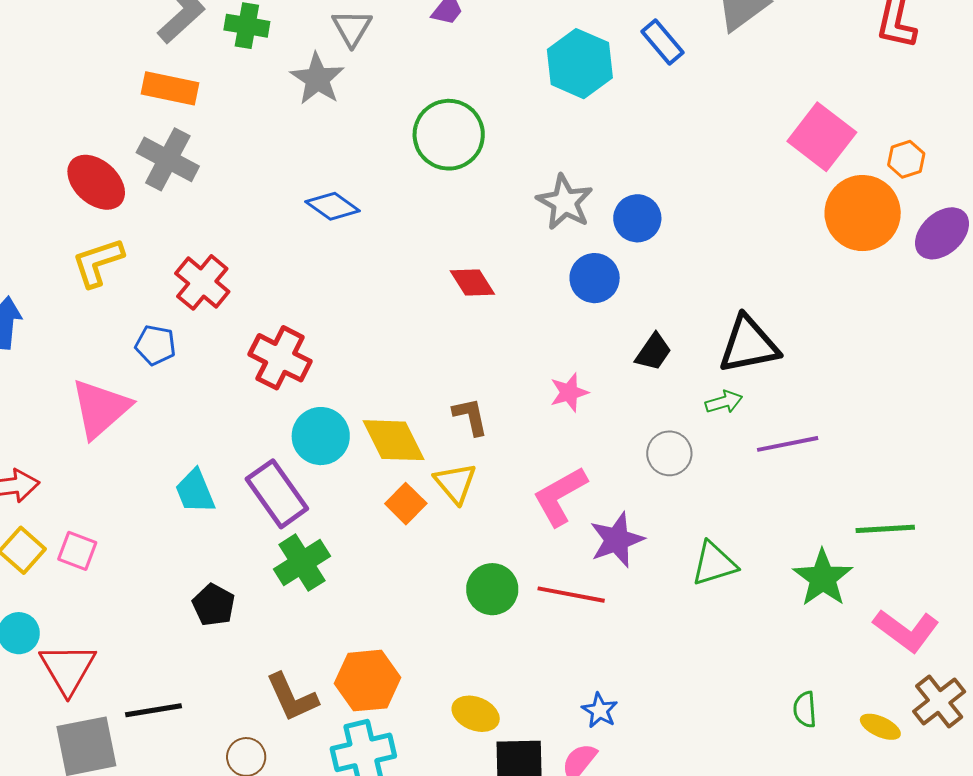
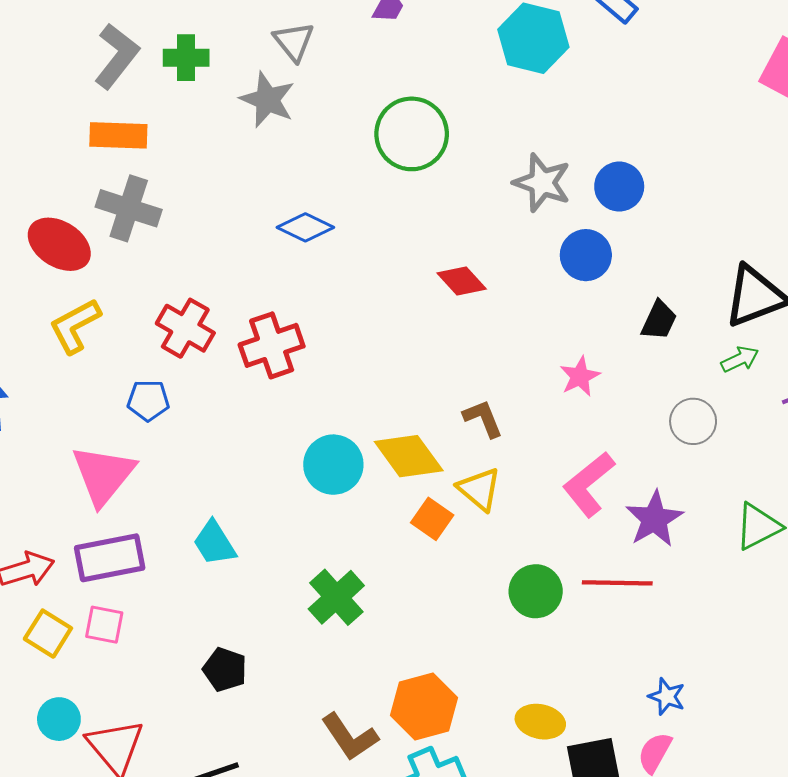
red cross: (280, 358) -> (272, 345), moved, turned -36
purple rectangle: (277, 494) -> (110, 558), moved, turned -56
black pentagon: (214, 605) -> (225, 670), moved

